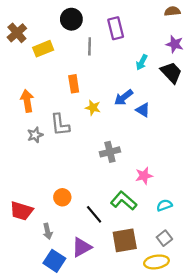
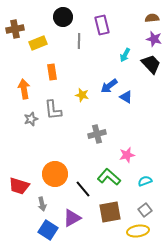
brown semicircle: (172, 11) -> (152, 18), moved
brown cross: (17, 33) -> (15, 29), turned 30
orange rectangle: (74, 84) -> (52, 72), moved
orange circle: (62, 197) -> (55, 174), size x1.6

